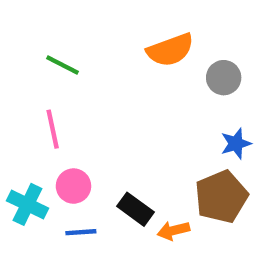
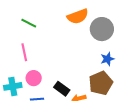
gray circle: (224, 78) -> (102, 29), size x1.5
cyan cross: (27, 204) -> (13, 86), turned -36

